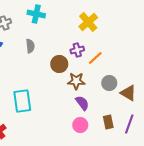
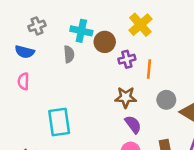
cyan cross: (36, 14) -> (81, 31), moved
orange line: (95, 58) -> (149, 69), turned -42
brown circle: (59, 64) -> (105, 42), moved

